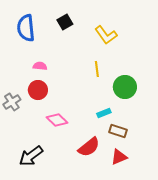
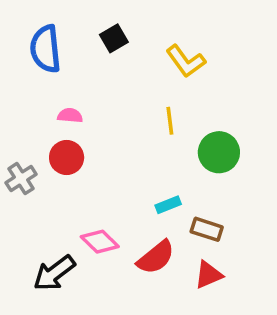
cyan rectangle: (104, 113) -> (168, 205), moved
pink diamond: (57, 120) -> (100, 242), moved

